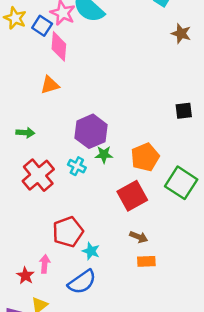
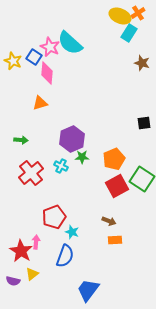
yellow star: (15, 18) -> (13, 61), moved
red square: (132, 196) -> (117, 186), moved
red star: (25, 276) -> (21, 251), size x1.6
blue semicircle: (82, 282) -> (65, 256), turned -35

